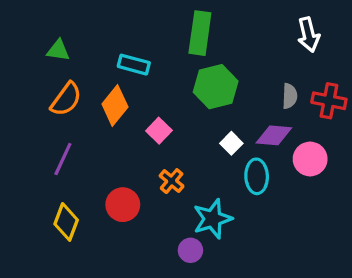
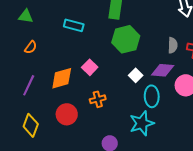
orange semicircle: (66, 99) -> (31, 47), size x0.6
orange diamond: (115, 105) -> (62, 78), moved, turned 35
orange cross: (172, 181) -> (98, 99), turned 35
cyan star: (213, 219) -> (142, 123), moved

